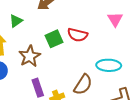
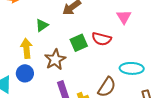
pink triangle: (115, 19) -> (124, 17), moved

